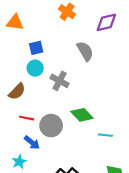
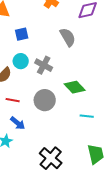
cyan circle: (35, 68) -> (21, 61), moved
green diamond: (82, 115) -> (75, 87), moved
gray circle: (51, 126) -> (45, 100), moved

